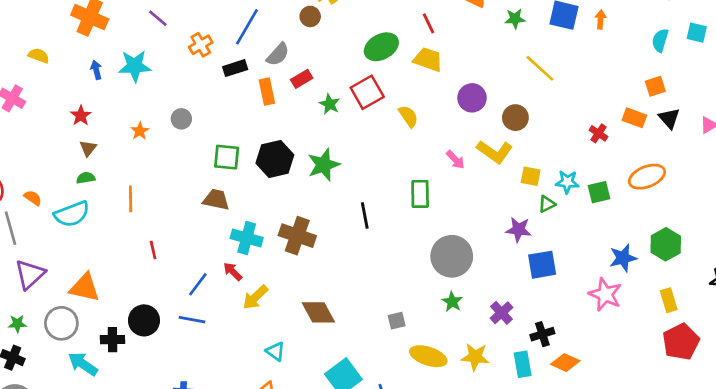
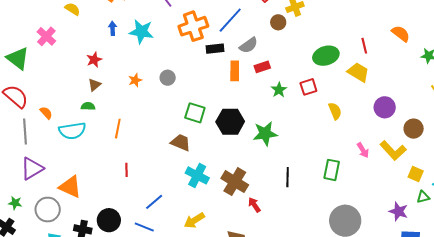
orange cross: (201, 45) -> (193, 26), size x1.6
red square: (367, 92) -> (308, 87), size x0.7
red arrow: (233, 271) -> (254, 205), moved

